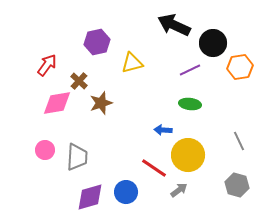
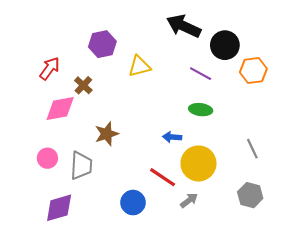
purple line: (190, 70) -> (201, 74), turned 55
brown star: (101, 103) -> (107, 134), moved
purple diamond: (90, 197) -> (59, 208), moved

